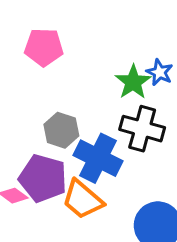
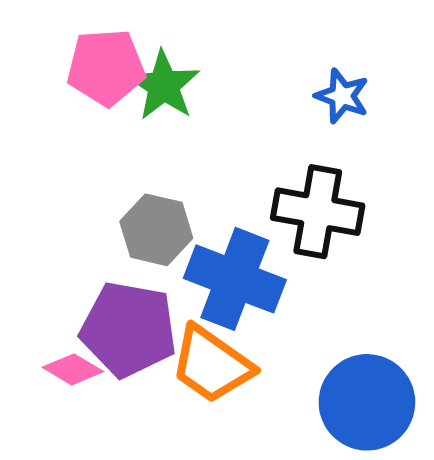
green star: (133, 82) -> (164, 85), moved

